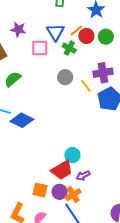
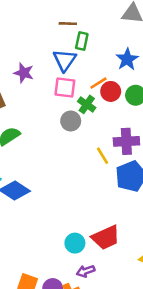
blue triangle: (55, 32) -> (65, 60), moved
pink square: (40, 48) -> (65, 87), moved
gray circle: (65, 77) -> (71, 121), moved
red trapezoid: (62, 170) -> (106, 237), moved

